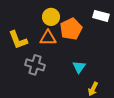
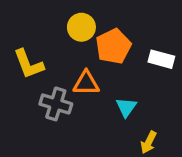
white rectangle: (101, 16) -> (161, 59), moved
orange triangle: (48, 38) -> (86, 83), moved

